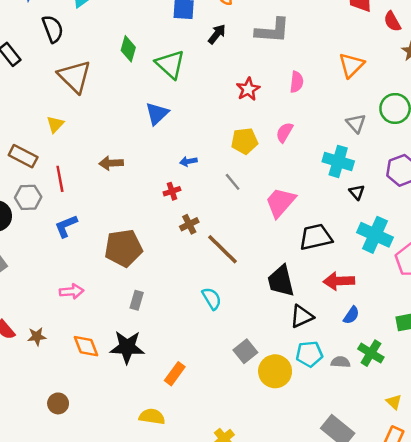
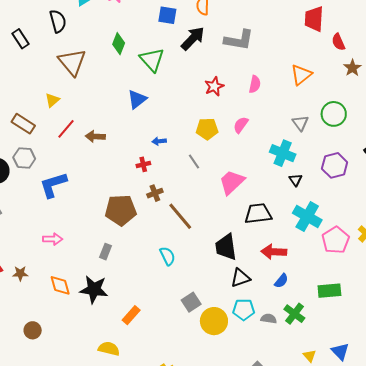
black arrow: (217, 34) -> (193, 38), size x1.5
red line: (60, 179) -> (66, 129), moved, turned 45
blue L-shape: (66, 226) -> (53, 185), size x1.4
brown pentagon: (123, 248) -> (121, 210), moved

